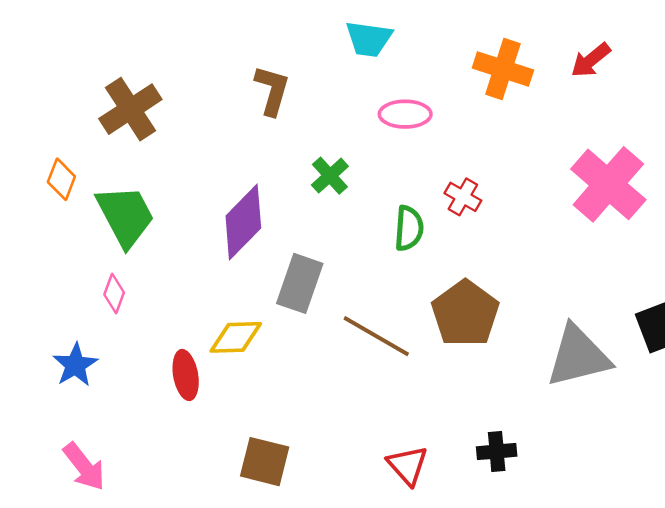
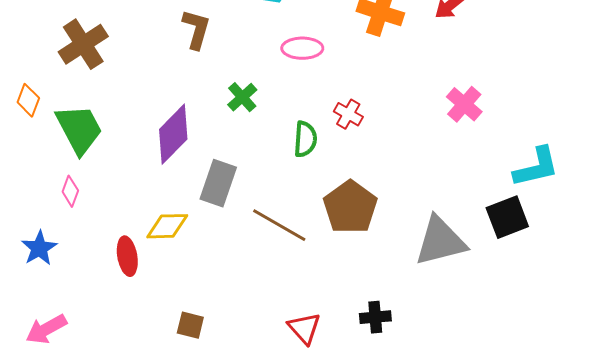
pink cross: (608, 184) -> (464, 104), size x0.6
brown square: (265, 462) -> (190, 325), size x0.7
pink arrow: (84, 467) -> (46, 329), turned 99

